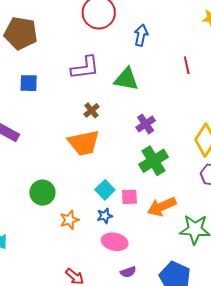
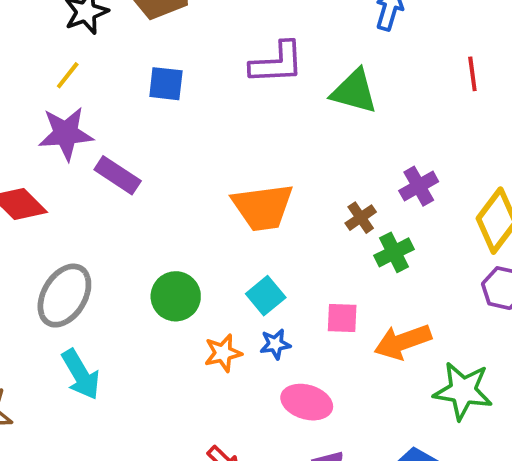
brown cross: (92, 110) -> (361, 218), moved
purple cross: (146, 124) -> (419, 186), moved
green cross: (154, 161) -> (394, 252), size x0.7
cyan square: (105, 190) -> (266, 296), moved
blue star: (105, 216) -> (275, 344), moved

